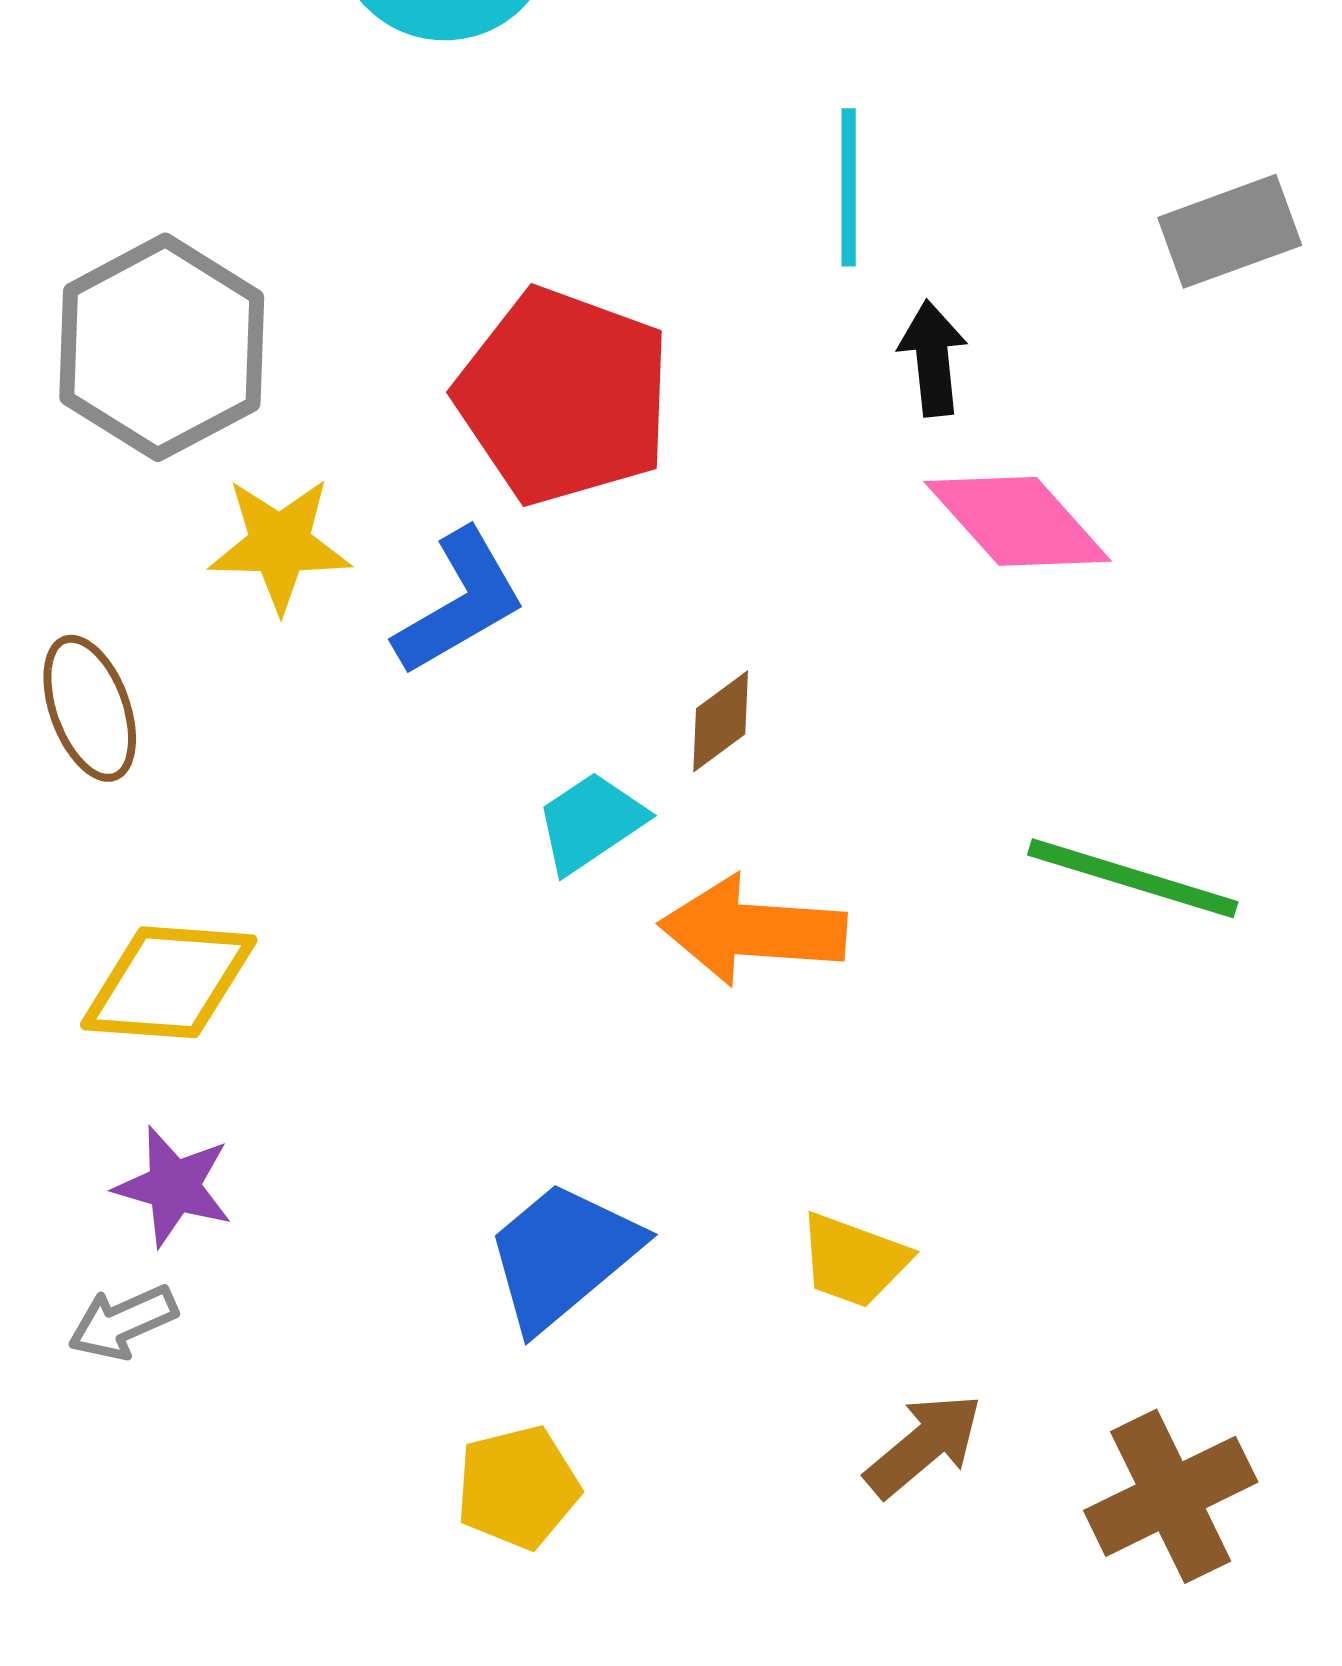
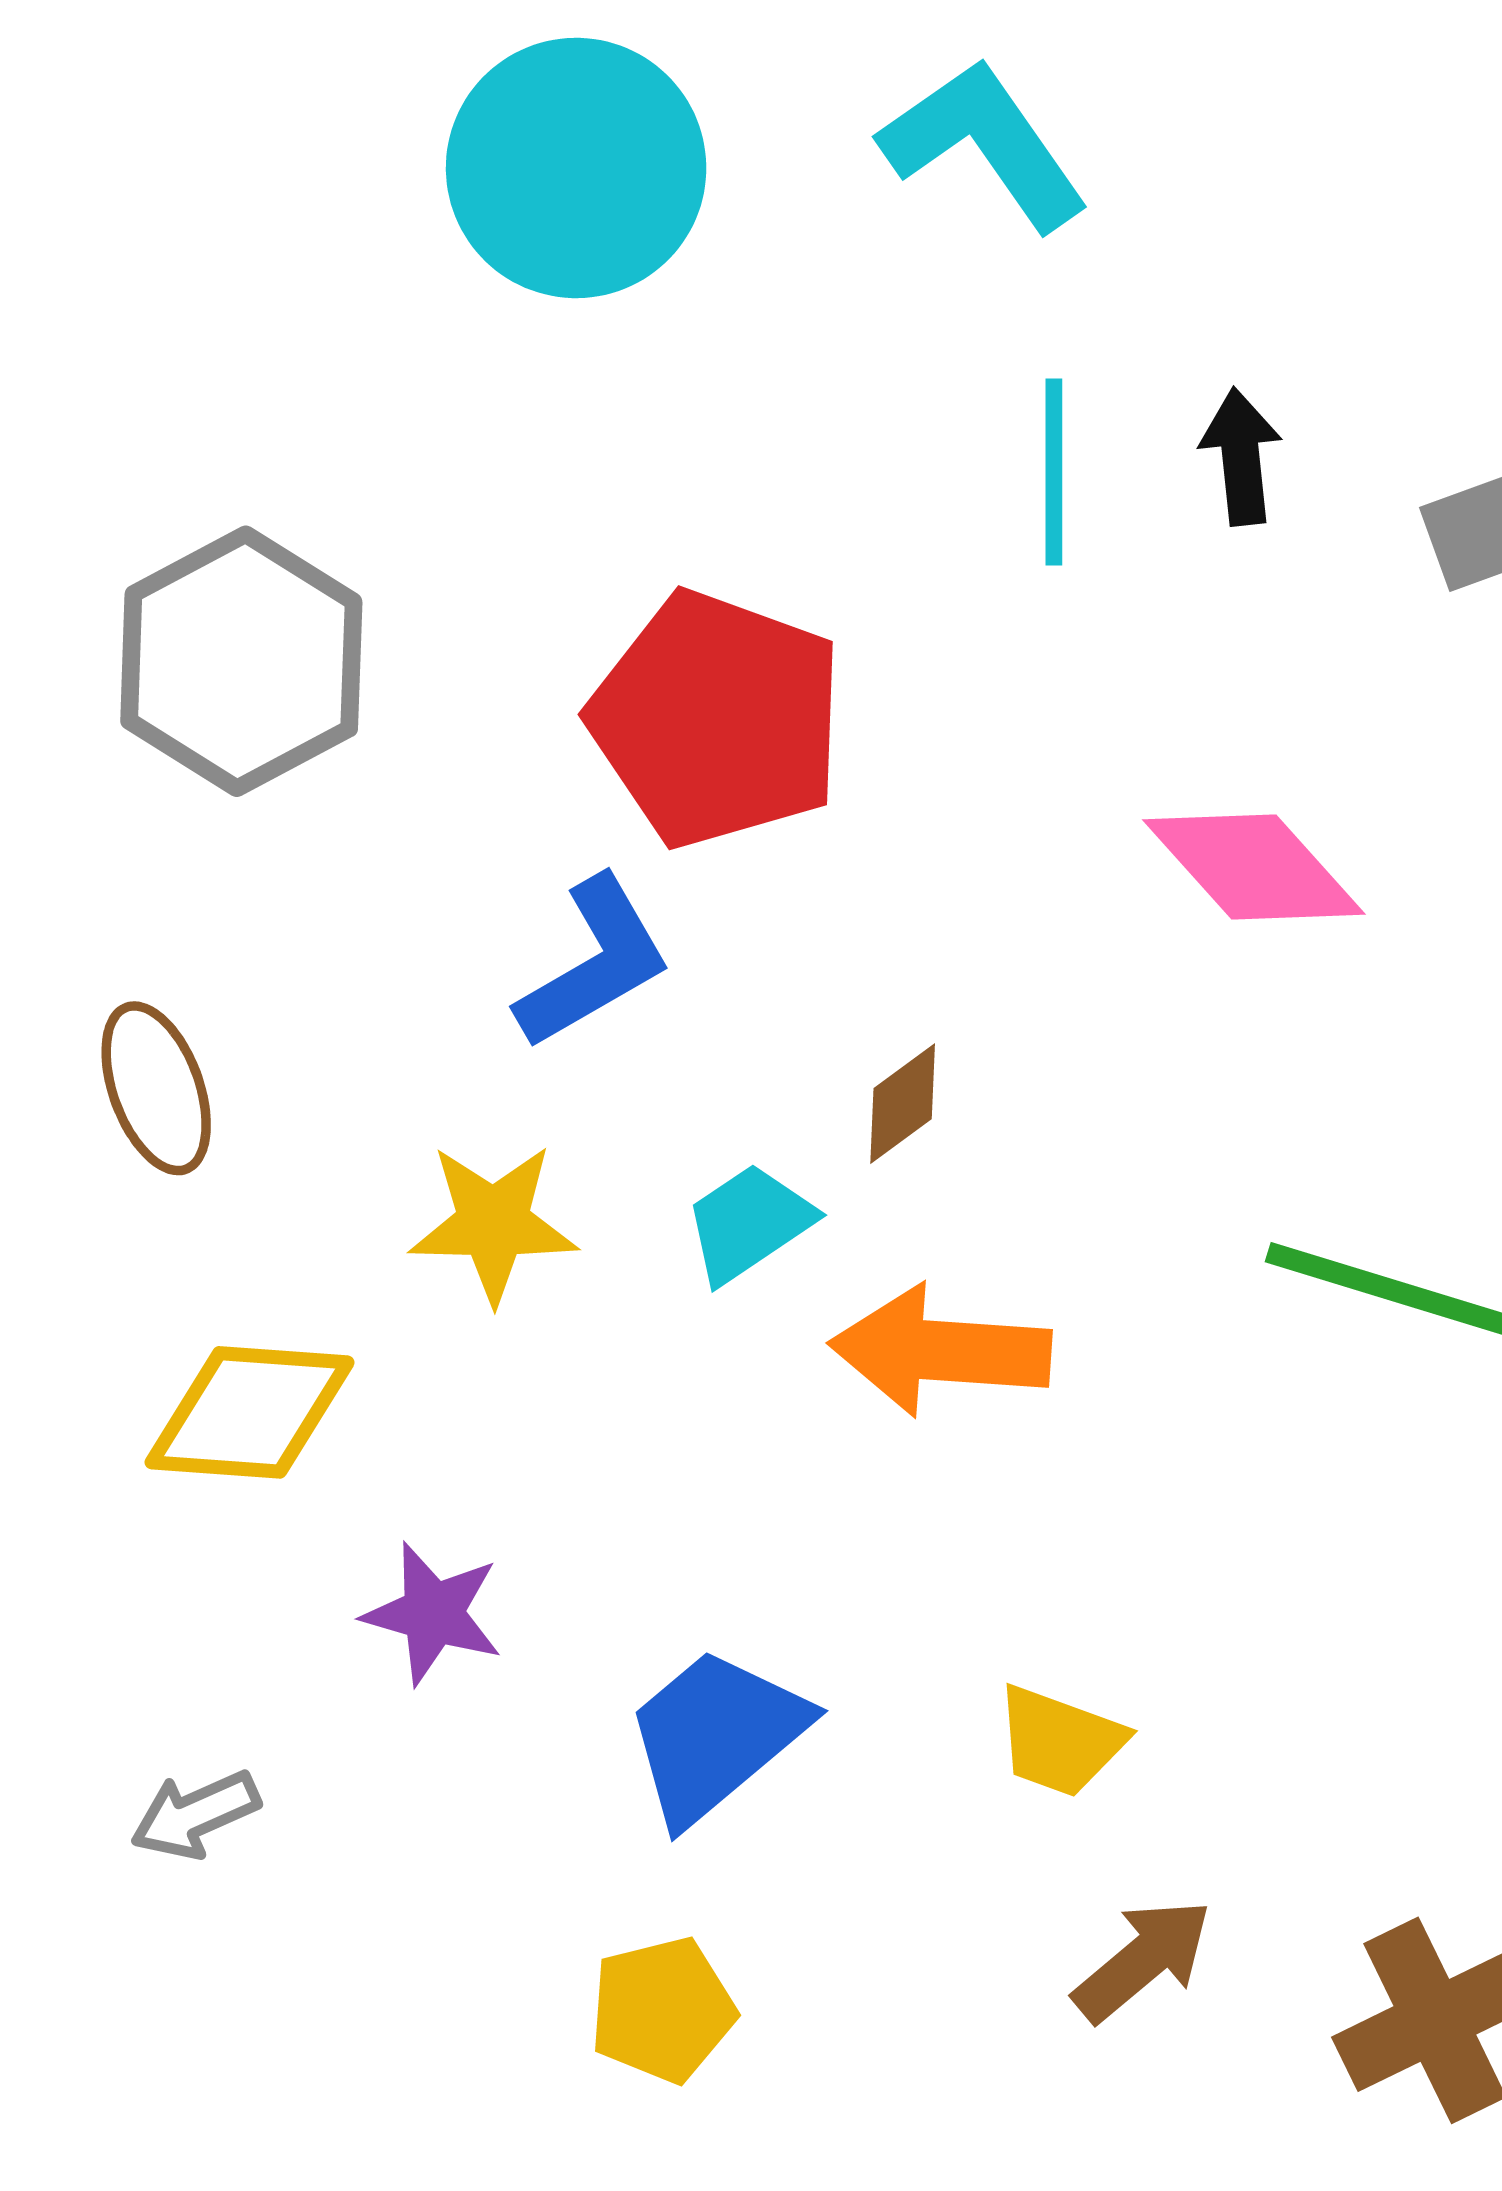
black arrow: (933, 358) -> (1241, 457), moved
yellow star: (280, 544) -> (493, 1223), moved
purple star: (174, 1186) -> (433, 1613), moved

